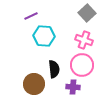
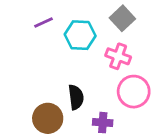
cyan hexagon: (44, 36) -> (80, 35), moved
pink circle: (82, 65) -> (134, 92), moved

